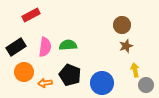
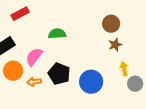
green semicircle: (68, 45) -> (57, 34), moved
pink semicircle: (45, 47) -> (34, 57), moved, turned -150

